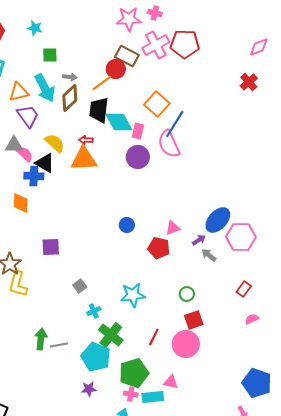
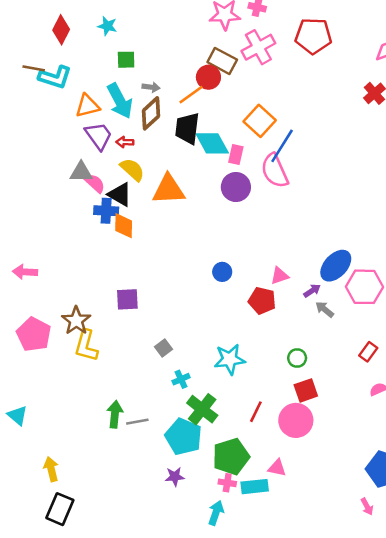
red pentagon: (185, 44) -> (313, 36), moved
red arrow: (86, 140) -> (125, 142), moved
orange diamond: (21, 203) -> (124, 226), moved

